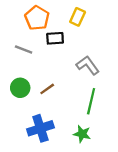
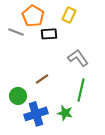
gray line: (24, 50) -> (16, 32), moved
green circle: (20, 88) -> (18, 96), moved
green star: (82, 134) -> (65, 113), moved

